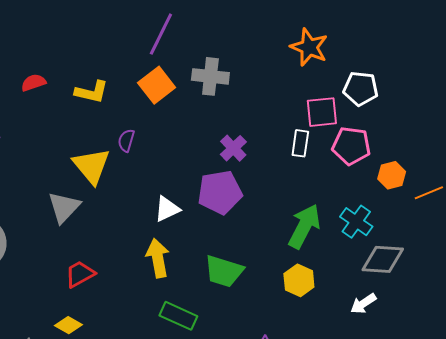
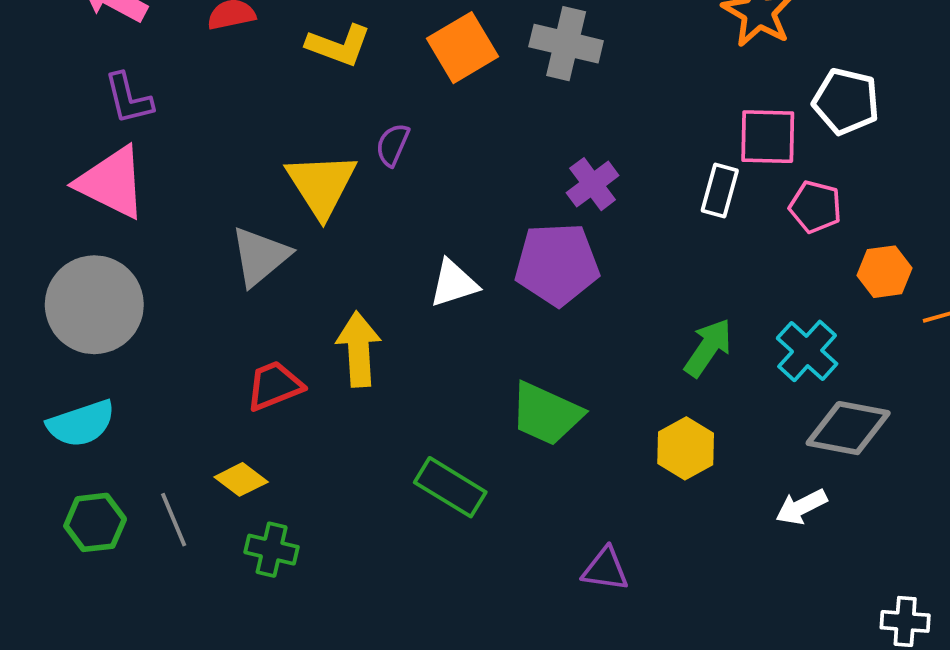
pink pentagon: (351, 146) -> (815, 207), size x0.7
green arrow: (304, 226) -> (708, 348), size x0.7
yellow arrow: (158, 258) -> (359, 349), moved

